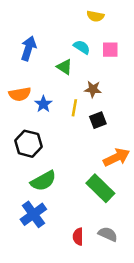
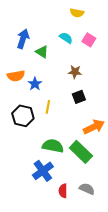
pink square: (110, 50) -> (89, 40), turned 32
green triangle: (64, 67) -> (42, 52), moved
yellow line: (74, 108) -> (48, 107), moved
green semicircle: (43, 181) -> (53, 146), moved, turned -140
blue cross: (33, 214) -> (43, 171), moved

